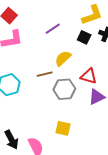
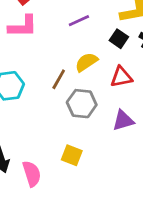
brown line: (45, 74) -> (59, 79), turned -56
red triangle: (89, 76) -> (121, 77), moved, turned -36

